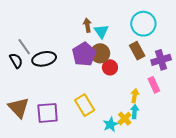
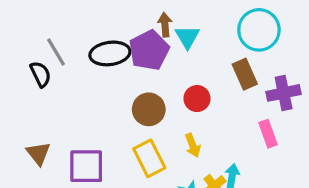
brown circle: (100, 53) -> (149, 109), moved
purple pentagon: (84, 54) -> (149, 50), moved
black ellipse: (44, 59) -> (110, 53), moved
yellow arrow: (135, 96) -> (193, 145), moved, turned 144
brown triangle: (19, 108) -> (38, 153), size x0.7

